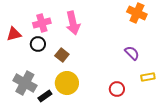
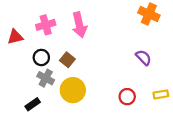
black circle: (38, 44) -> (41, 58), moved
yellow rectangle: (148, 77) -> (161, 94), moved
gray cross: (25, 83) -> (46, 78), moved, size x0.7
black rectangle: (45, 96) -> (33, 104), moved

